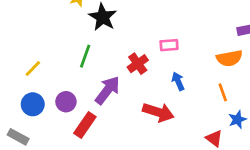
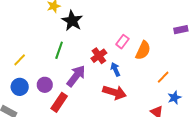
pink rectangle: (169, 45) -> (122, 42), turned -48
orange semicircle: (229, 58) -> (143, 50), moved, turned -54
blue arrow: (178, 81) -> (115, 69), moved
orange line: (223, 92) -> (163, 77), turned 64

